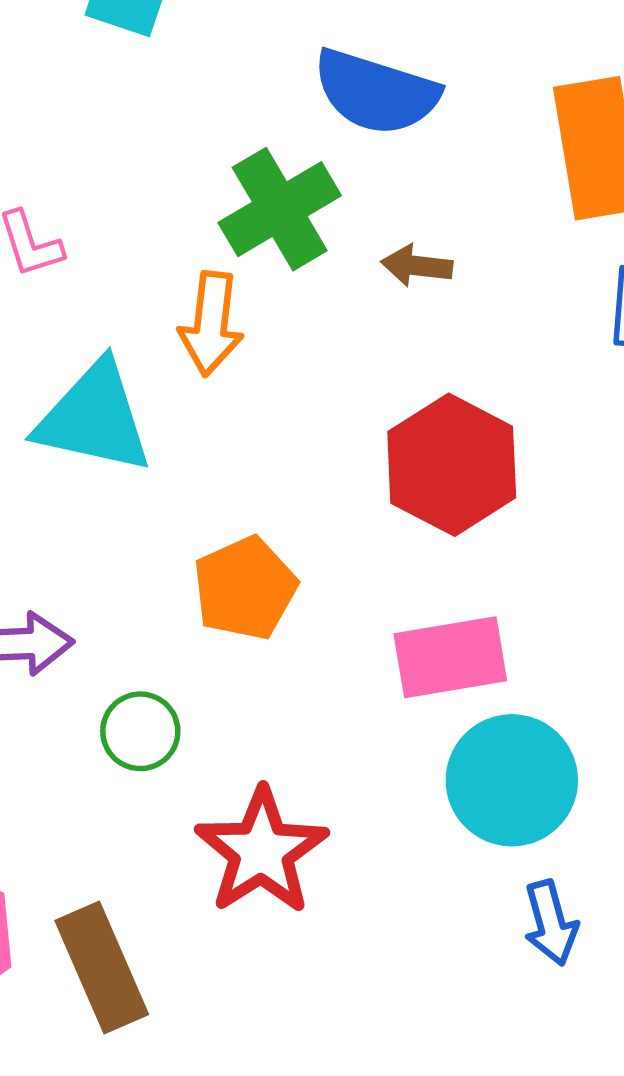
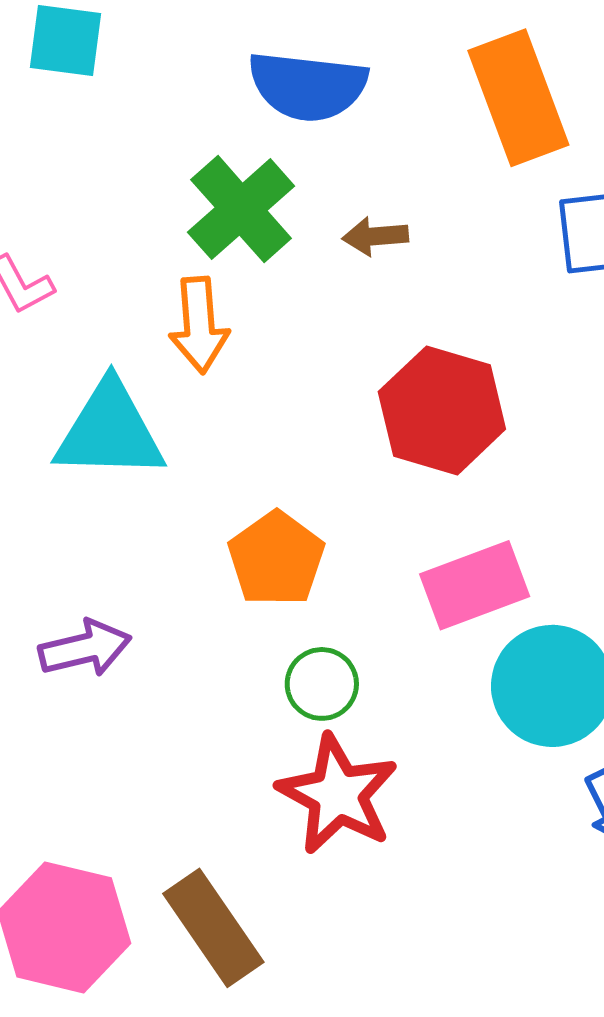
green circle: (140, 731) -> (322, 684), moved

